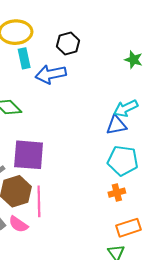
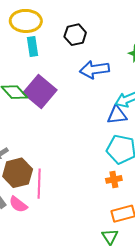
blue arrow: (51, 74) -> (94, 69), moved
purple square: (29, 155) -> (40, 91), moved, turned 32

